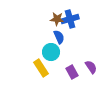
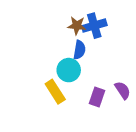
blue semicircle: (59, 37) -> (79, 50), turned 32
purple rectangle: (72, 72) -> (97, 97), turned 48

